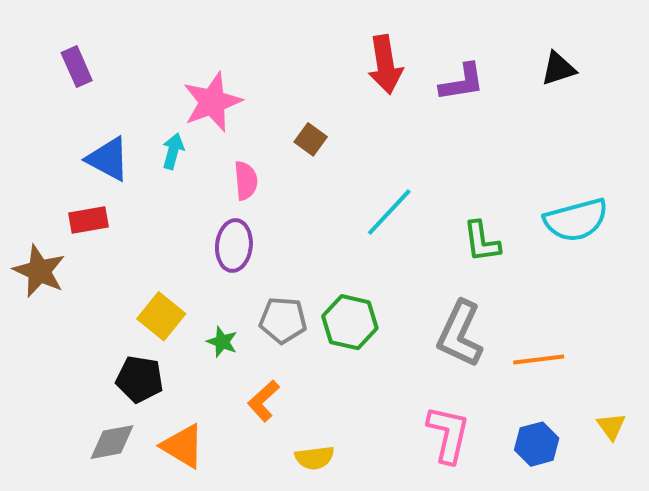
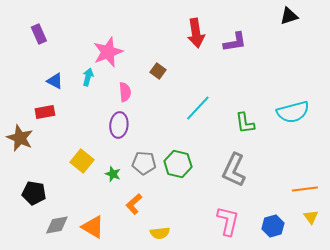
black triangle: (558, 69) -> (289, 16), moved
blue triangle: (108, 159) -> (55, 81), size x0.7
orange line: (539, 360) -> (305, 189), moved
black pentagon: (140, 379) -> (34, 193), moved

